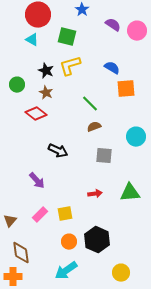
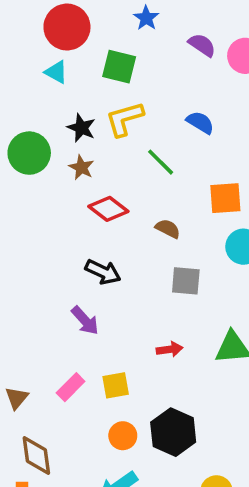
green circle: (17, 85) -> (29, 153), size x1.5
orange square: (126, 89) -> (225, 198), moved
green line: (90, 104) -> (161, 162), moved
red diamond: (36, 114) -> (108, 209), moved
brown semicircle: (94, 127) -> (168, 229), turned 48
purple arrow: (37, 181) -> (85, 320), moved

